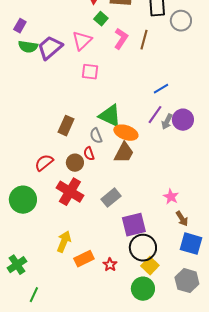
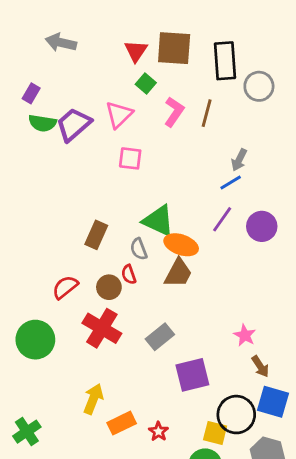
gray arrow: (167, 122) -> (239, 160), moved
black circle: (143, 248) -> (236, 415), moved
yellow square: (150, 266) -> (215, 433), turned -30

